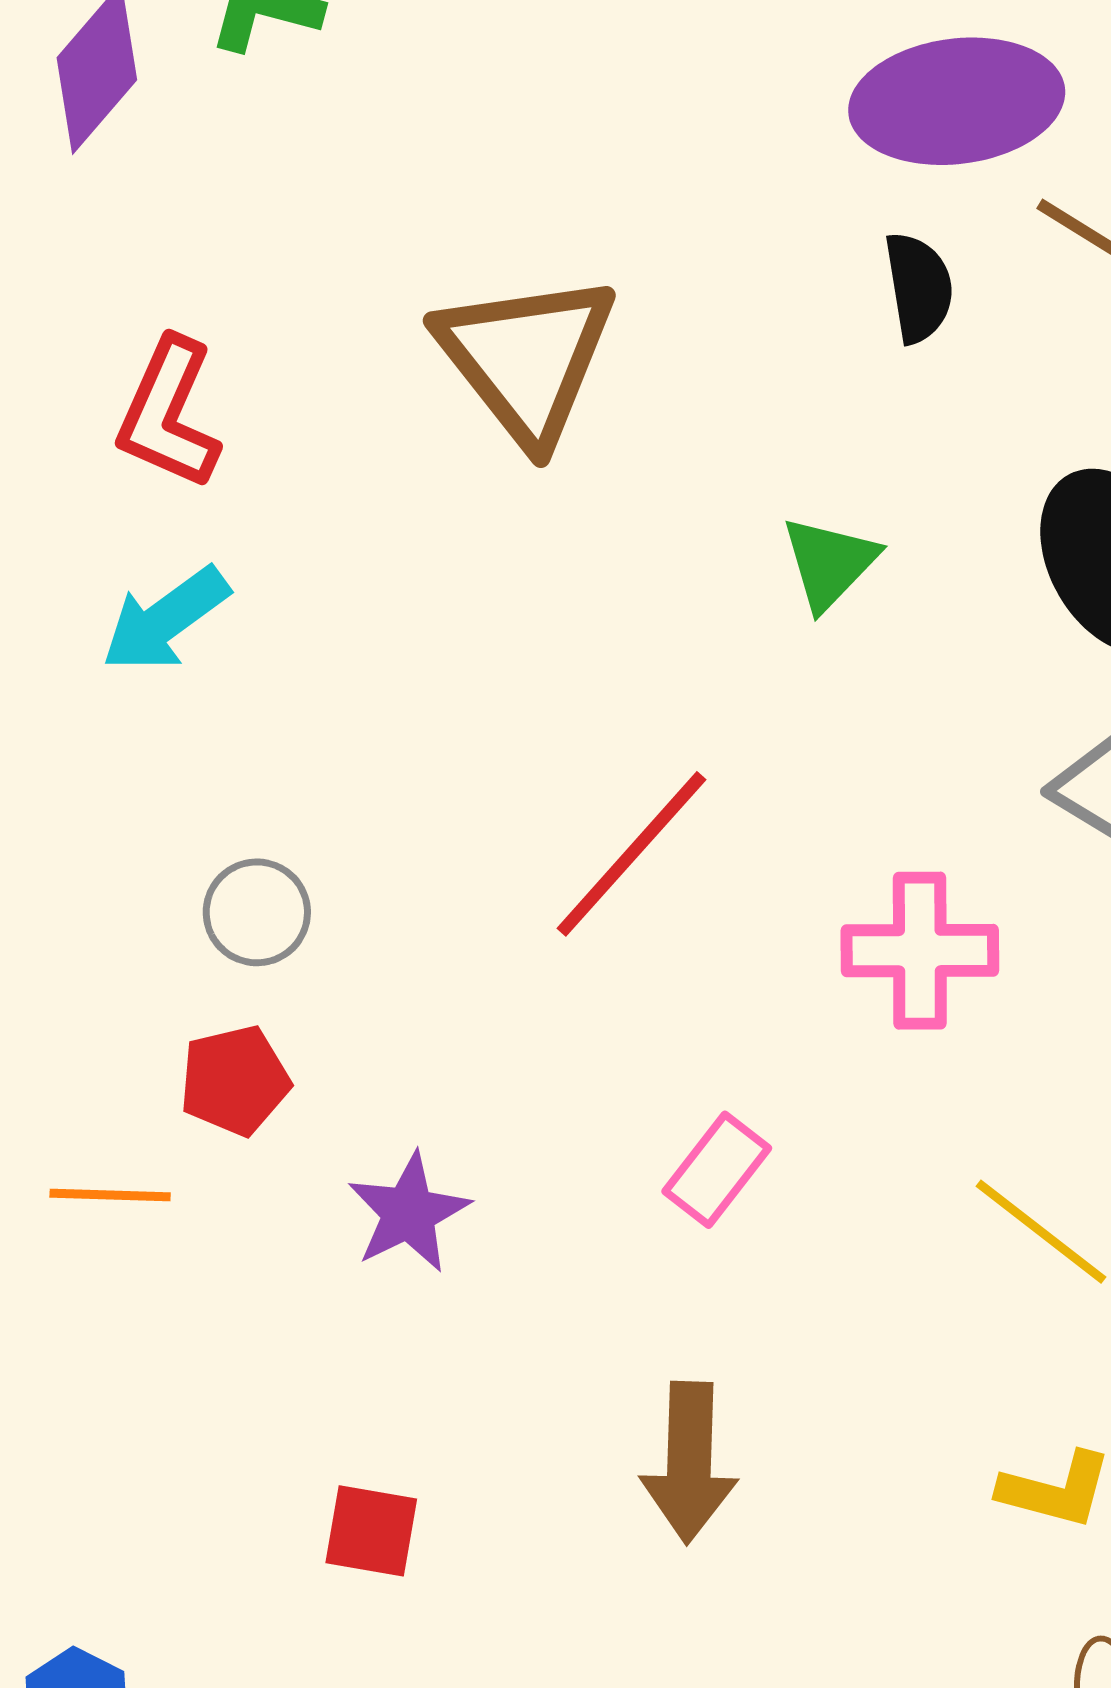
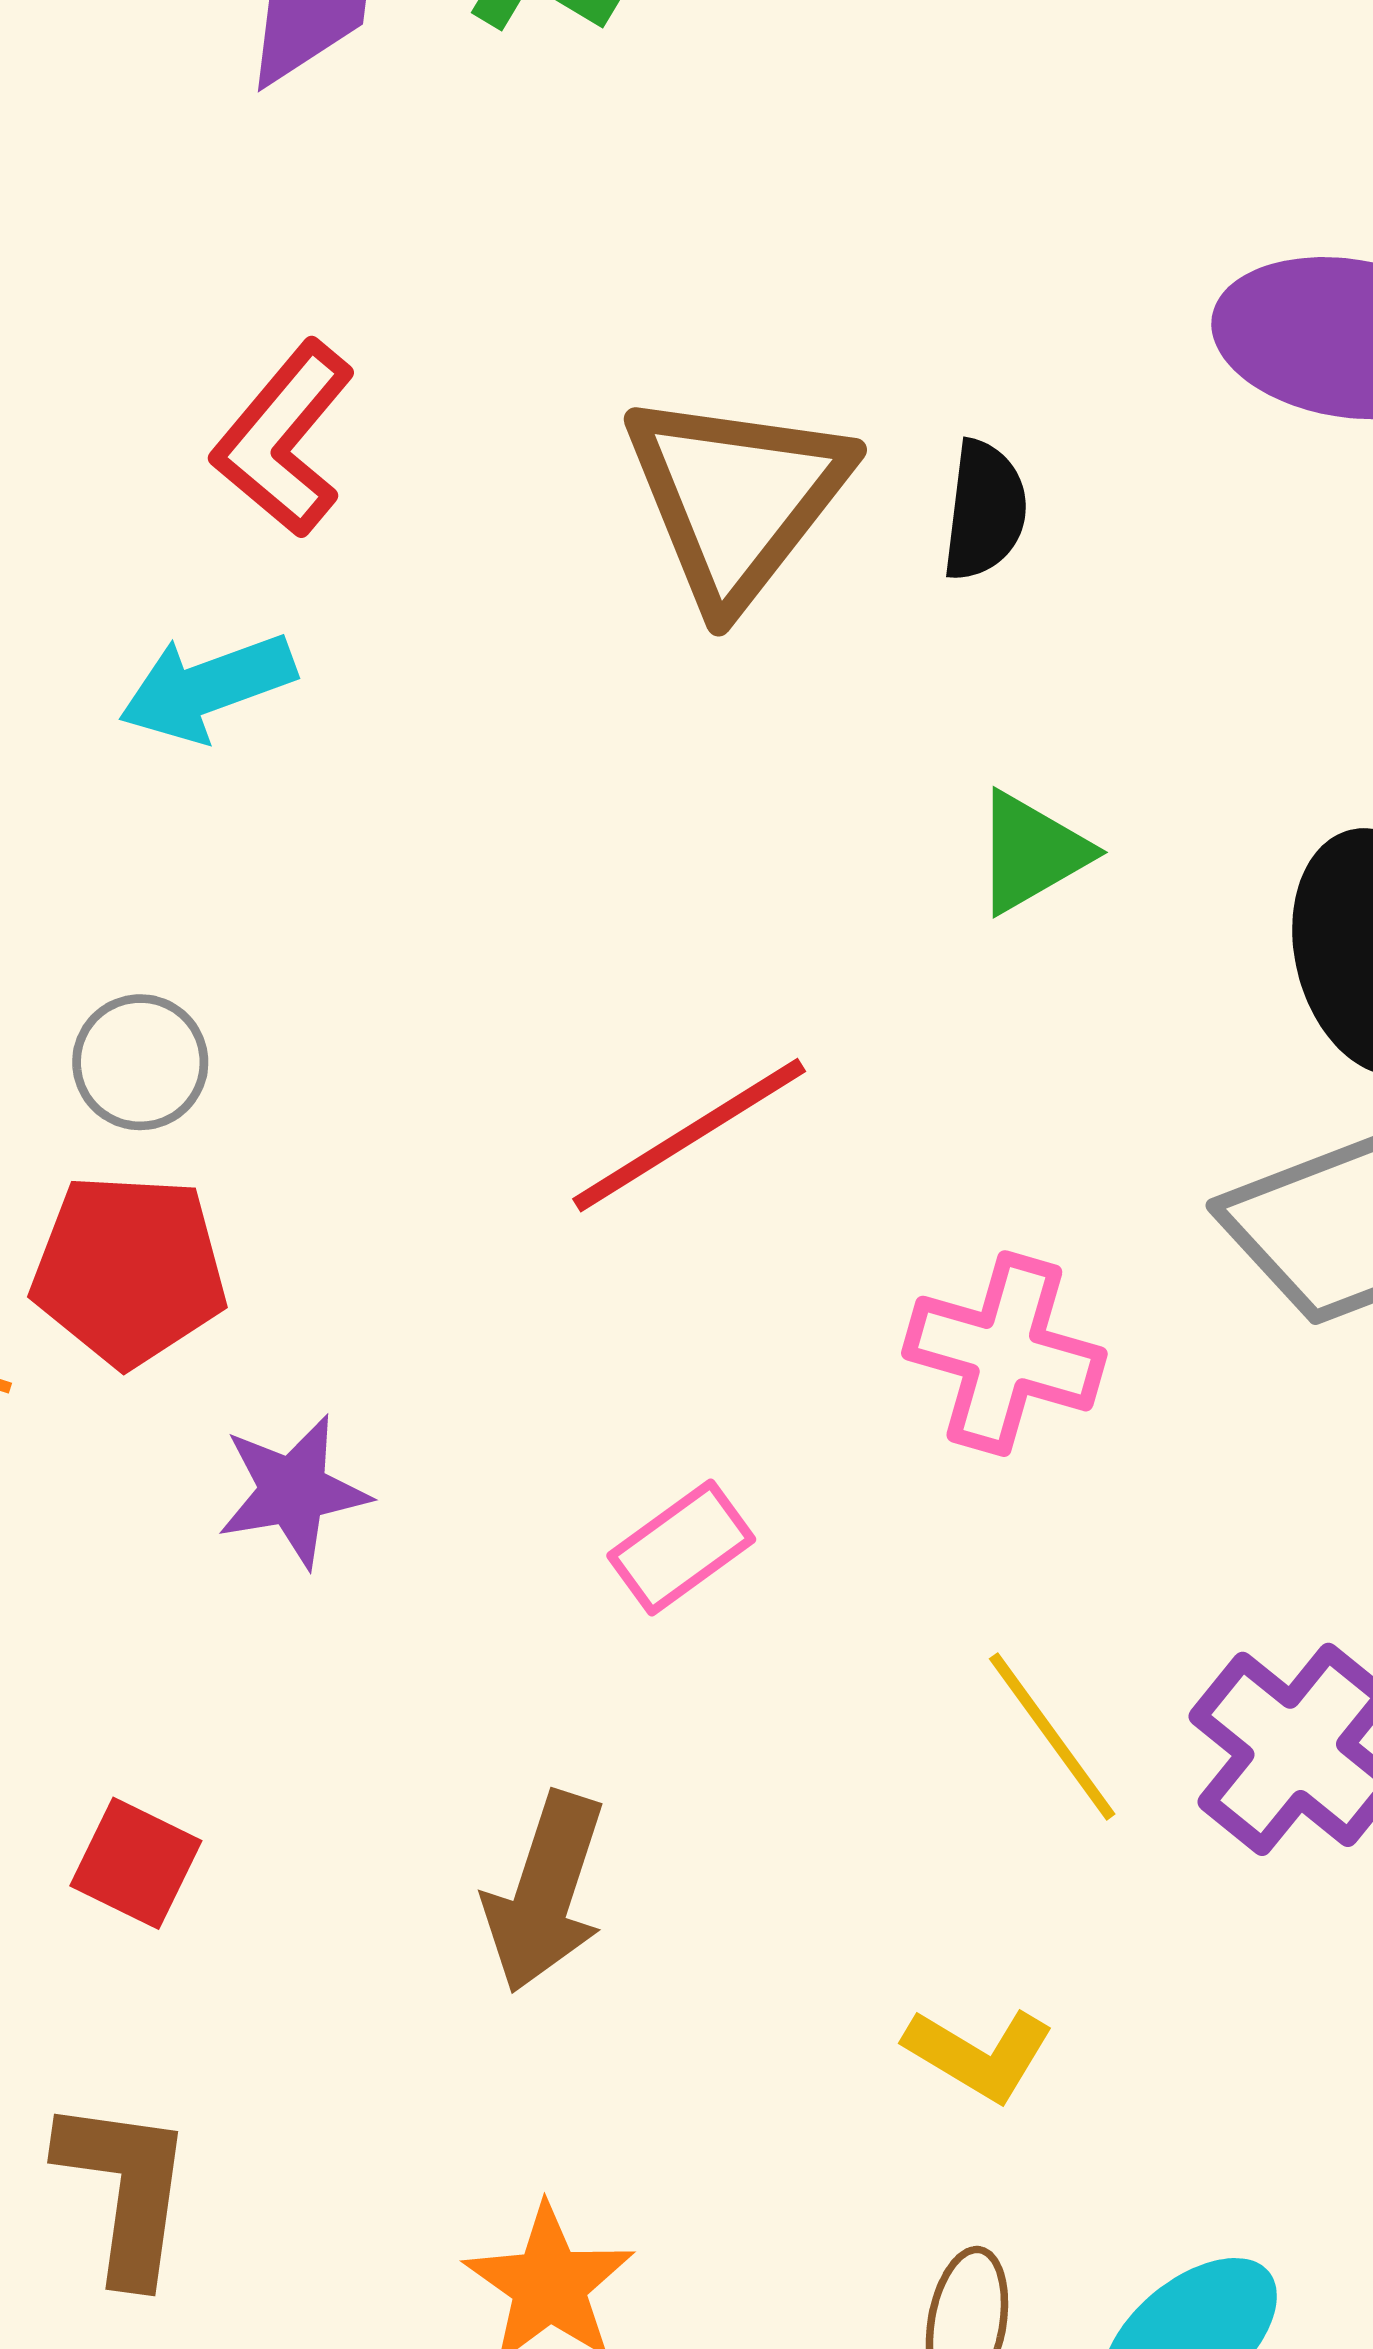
black semicircle: (919, 287) -> (985, 510), moved
gray circle: (257, 912) -> (140, 1062), moved
red pentagon: (235, 1080) -> (129, 1270), size x1.4

